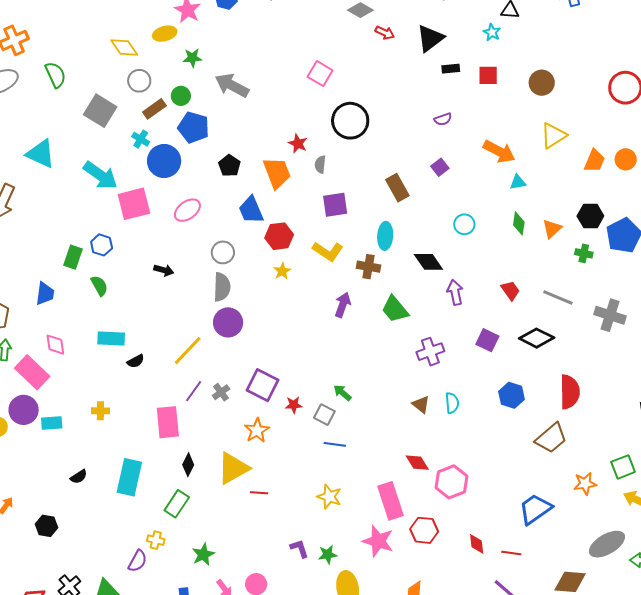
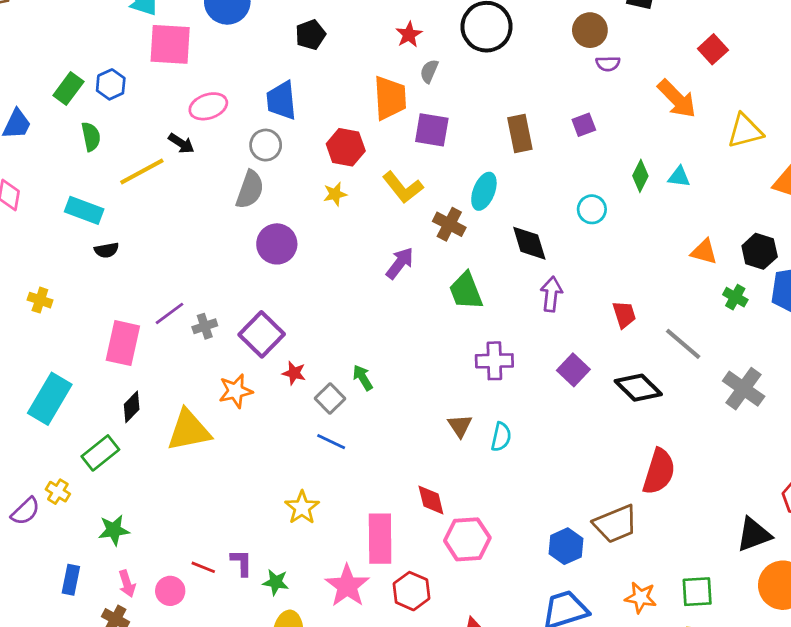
red square: (488, 75) -> (713, 49), moved, turned 30
brown circle: (542, 83) -> (590, 30), moved
orange arrow: (499, 152) -> (677, 99), moved
orange trapezoid: (277, 173) -> (390, 98), moved
pink ellipse: (187, 210) -> (208, 106), moved
blue trapezoid: (251, 210) -> (281, 101), moved
green diamond: (519, 223) -> (640, 176), moved
orange triangle: (552, 229) -> (704, 252), turned 40
purple circle: (228, 322) -> (277, 244), moved
yellow line: (188, 351) -> (142, 171), moved
blue hexagon: (512, 395) -> (566, 546), moved
red line: (259, 493) -> (203, 567), moved

